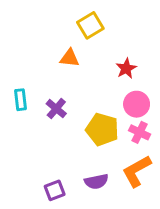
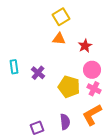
orange triangle: (70, 58) -> (59, 39), moved
purple semicircle: (96, 182) -> (65, 122), turned -84

